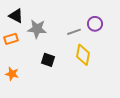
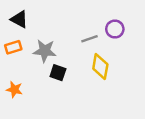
gray star: (37, 29) -> (45, 51), moved

